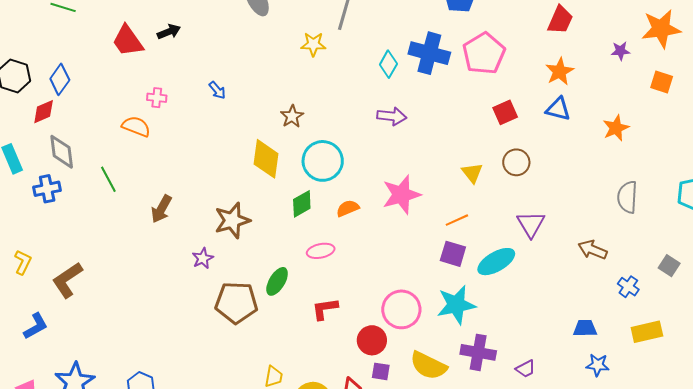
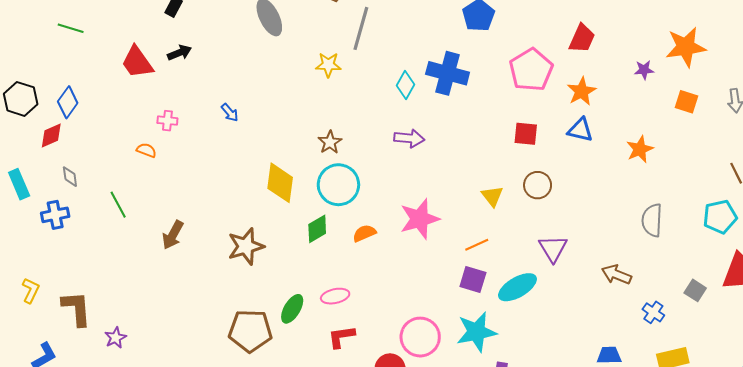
pink pentagon: (484, 54) -> (531, 70), moved
red square: (505, 112) -> (526, 134), turned 30
brown star: (292, 116) -> (330, 142), moved
orange semicircle: (136, 126) -> (146, 150), size x0.7
gray diamond: (62, 152) -> (70, 177), size x0.6
pink ellipse: (321, 251) -> (335, 296), moved
purple star: (203, 258) -> (115, 338), moved
brown L-shape: (67, 280) -> (76, 308), turned 120

